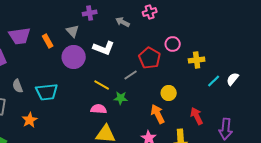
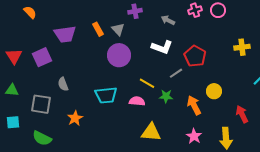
orange rectangle: (48, 41) -> (98, 29), moved
pink circle: (173, 44) -> (218, 10), moved
white L-shape: (104, 48) -> (162, 47), moved
yellow cross: (197, 60) -> (242, 47), moved
cyan trapezoid: (47, 92) -> (106, 95), moved
pink semicircle: (99, 109) -> (137, 101), moved
orange arrow: (158, 114) -> (194, 105), moved

